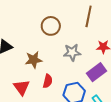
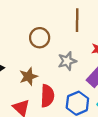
red semicircle: (48, 81) -> (47, 96), size x1.5

